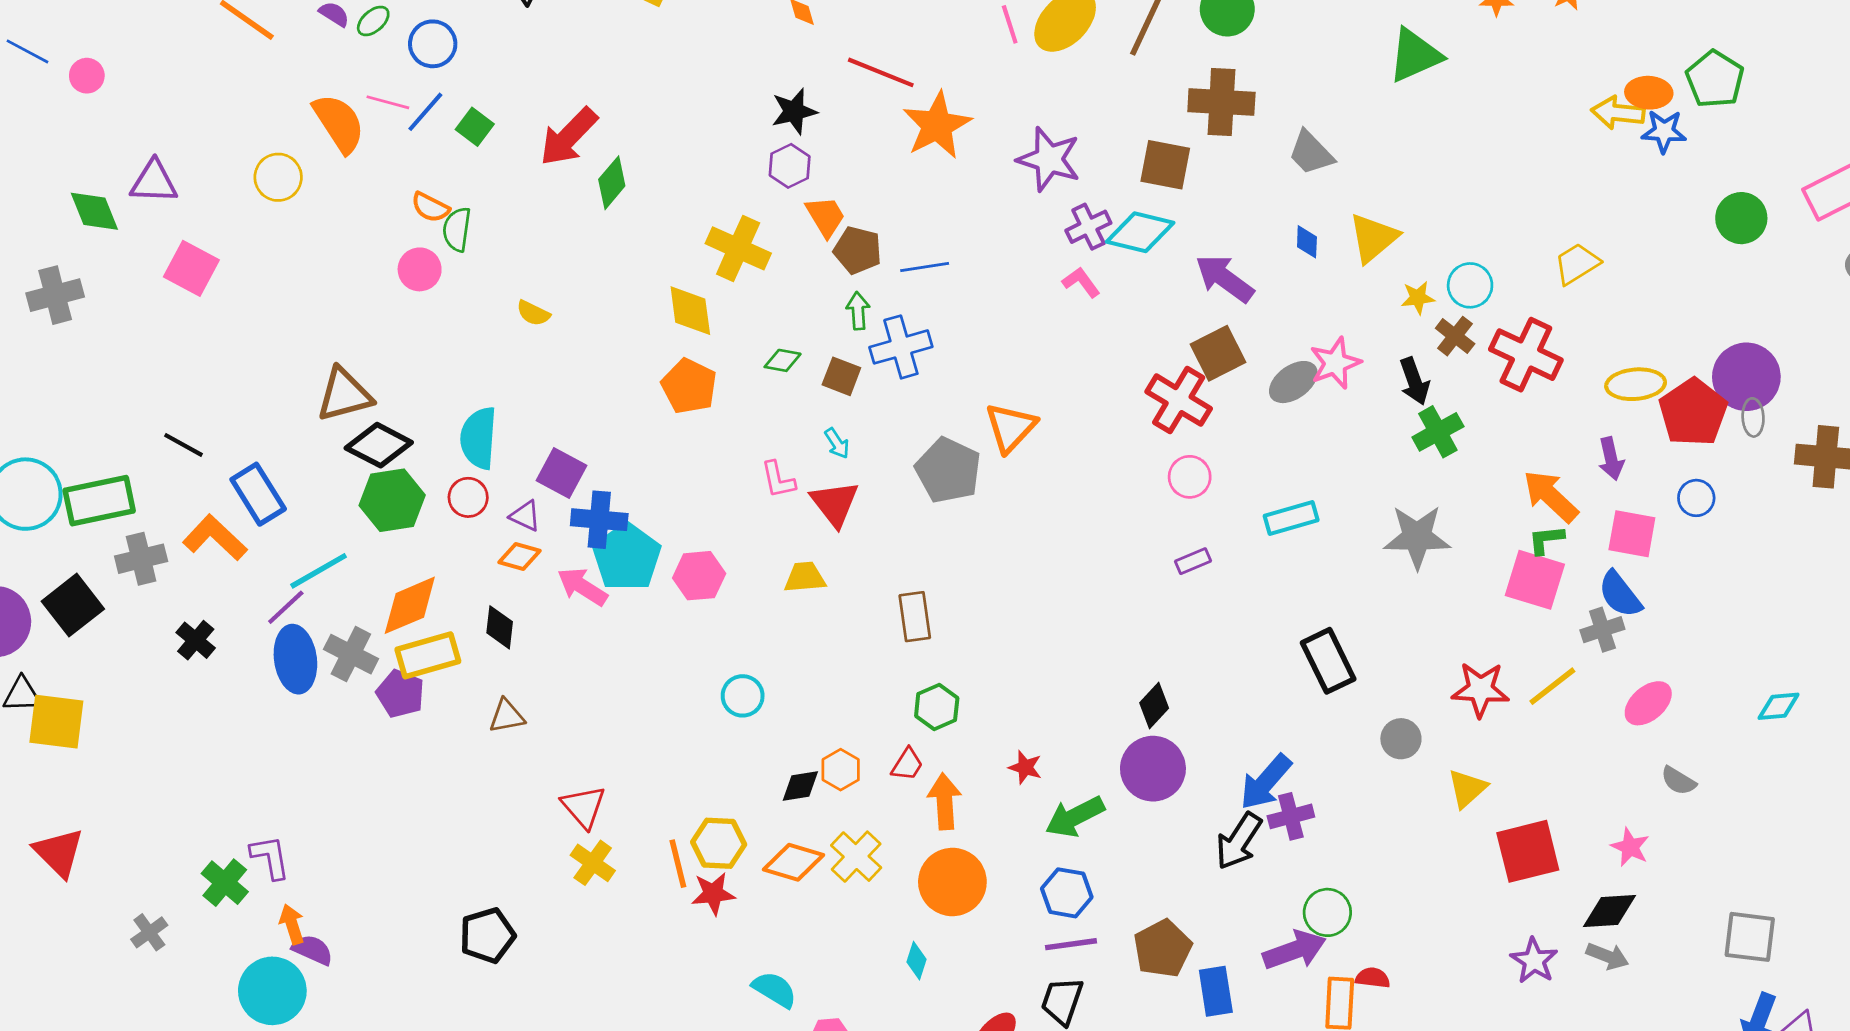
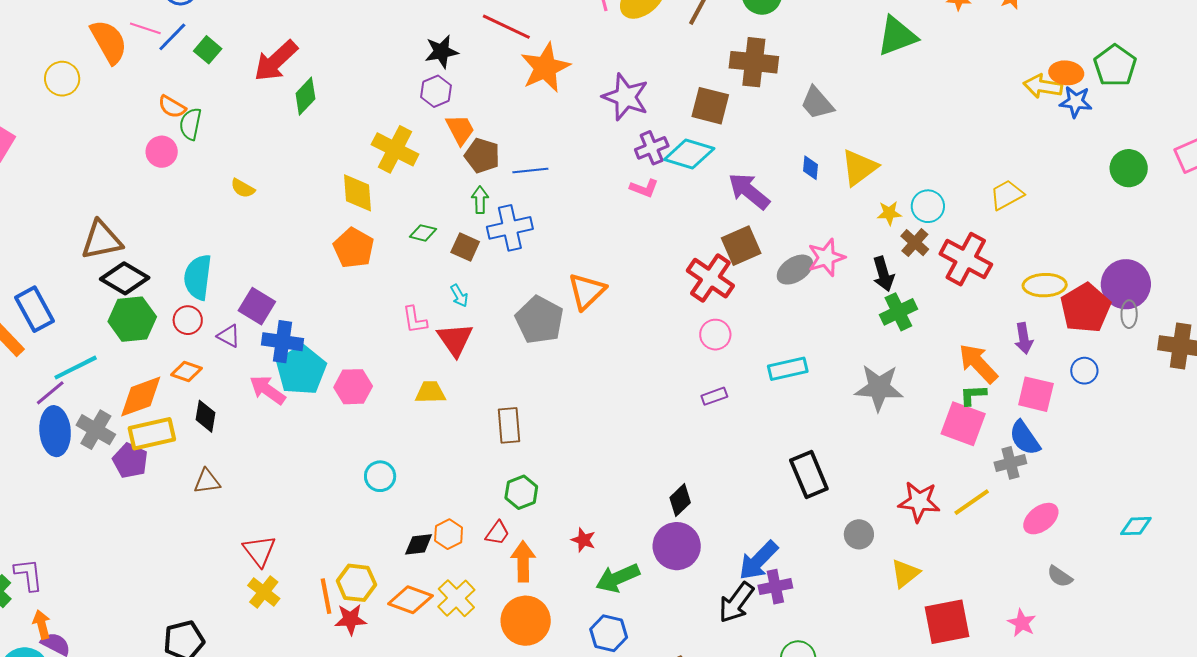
pink L-shape: (1081, 282) -> (644, 188), turned 144
orange diamond: (520, 557) -> (186, 372), moved

